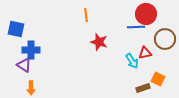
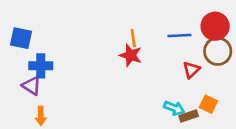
red circle: (146, 14) -> (215, 26), moved
orange line: (86, 15) -> (133, 38), moved
red triangle: (145, 53) -> (191, 70), turned -32
cyan arrow: (132, 61) -> (174, 108), moved, turned -35

